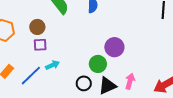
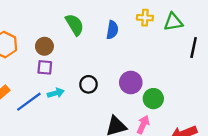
green circle: (98, 64) -> (153, 99), moved
black circle: (84, 83) -> (88, 84), moved

